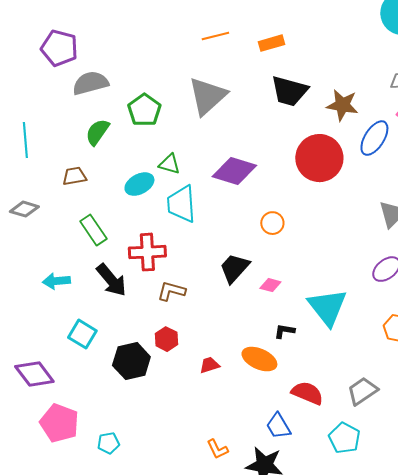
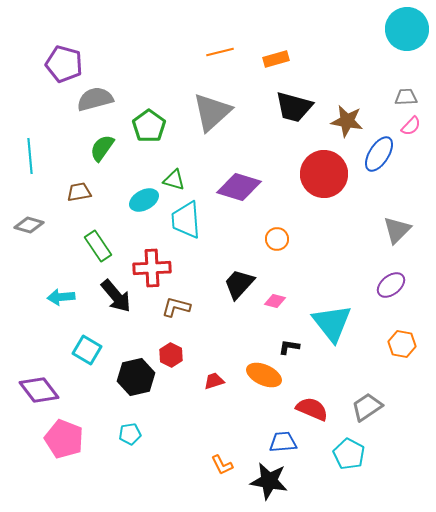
blue trapezoid: (278, 426) -> (283, 442), turned 116
cyan pentagon: (108, 443) -> (130, 434), moved

